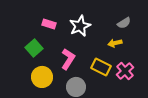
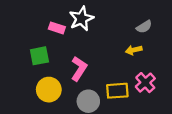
white star: (80, 26) -> (81, 19), moved
green square: (34, 48) -> (39, 56), turned 30
yellow rectangle: (101, 67) -> (117, 91), moved, turned -30

